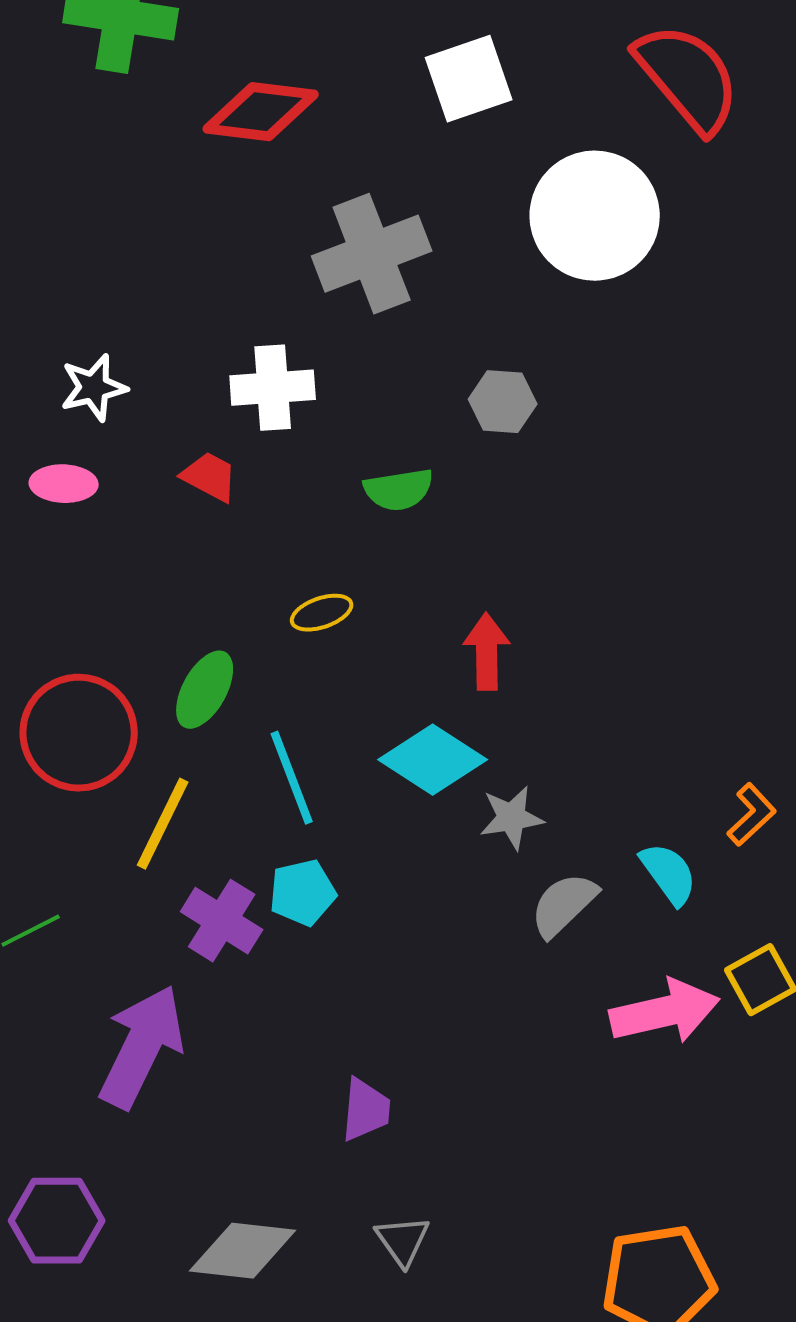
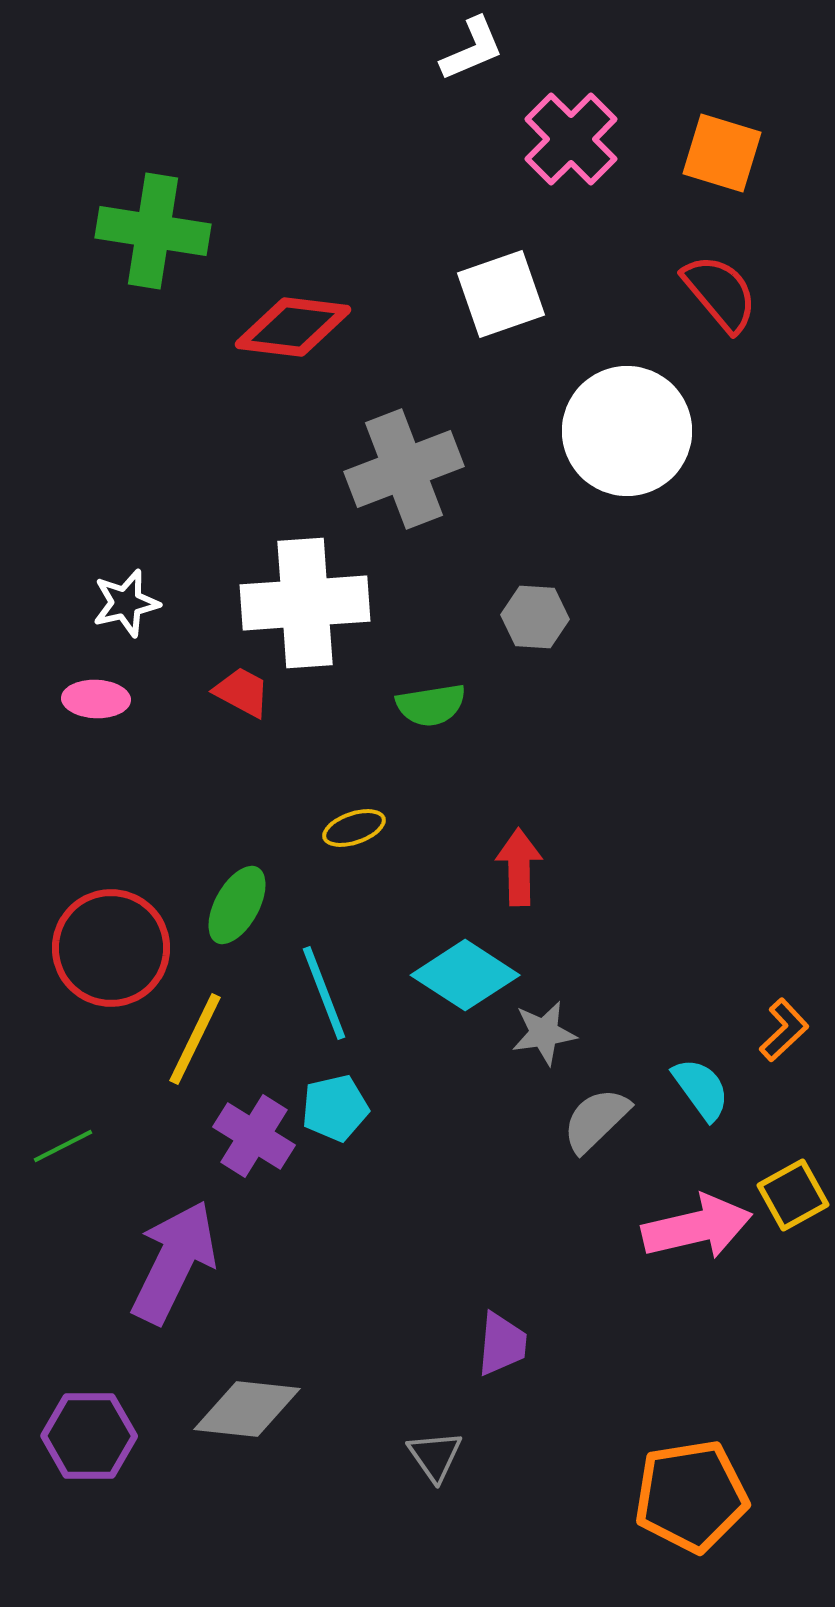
red semicircle: (688, 78) -> (720, 293), size x0.7
white cross: (273, 388) -> (305, 603), size x1.5
purple trapezoid: (366, 1110) -> (502, 1344), moved
gray diamond: (243, 1251) -> (247, 1409), moved

